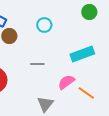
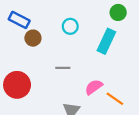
cyan rectangle: (82, 54) -> (106, 41), moved, turned -45

